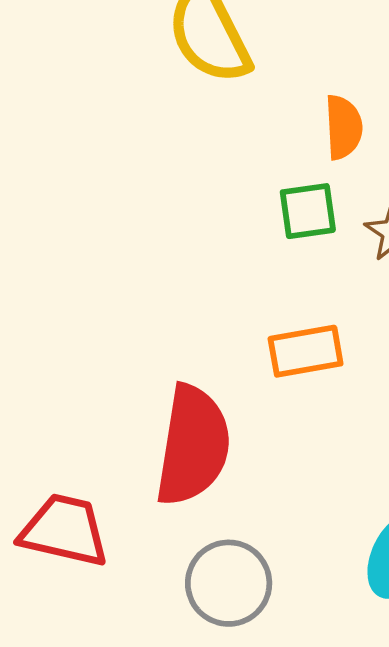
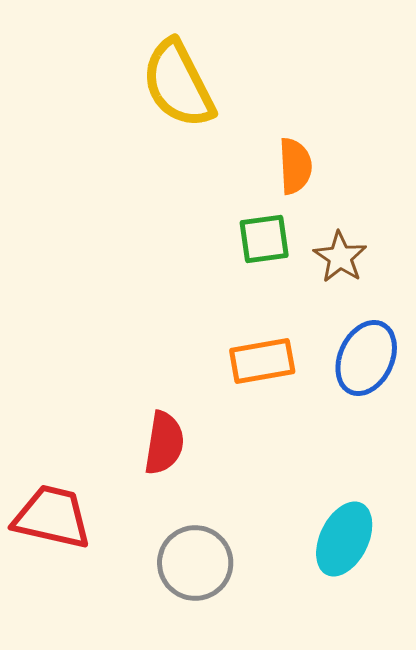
red semicircle: (193, 445) -> (164, 443), size x0.6

